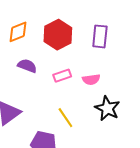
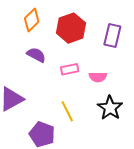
orange diamond: (18, 32) -> (32, 20), turned -30

